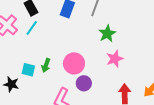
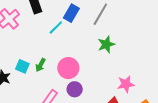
cyan line: (32, 28) -> (56, 28), moved
pink star: (115, 59) -> (126, 84), moved

